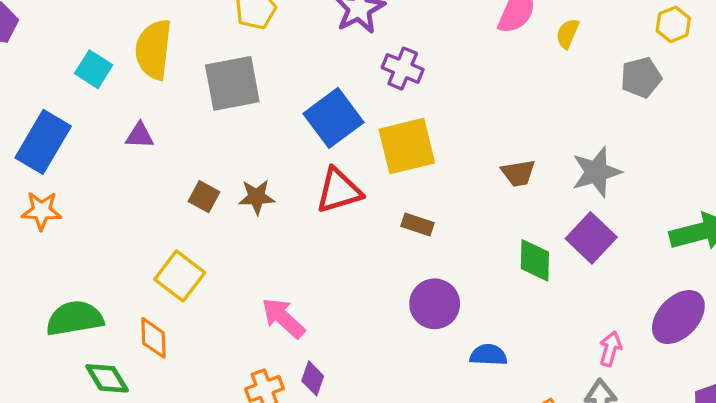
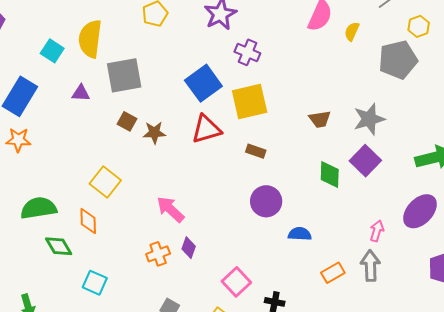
gray pentagon: (641, 78) -> (398, 60), size x1.5
gray square: (232, 83) -> (124, 75), moved
brown square: (204, 197) -> (127, 121), moved

